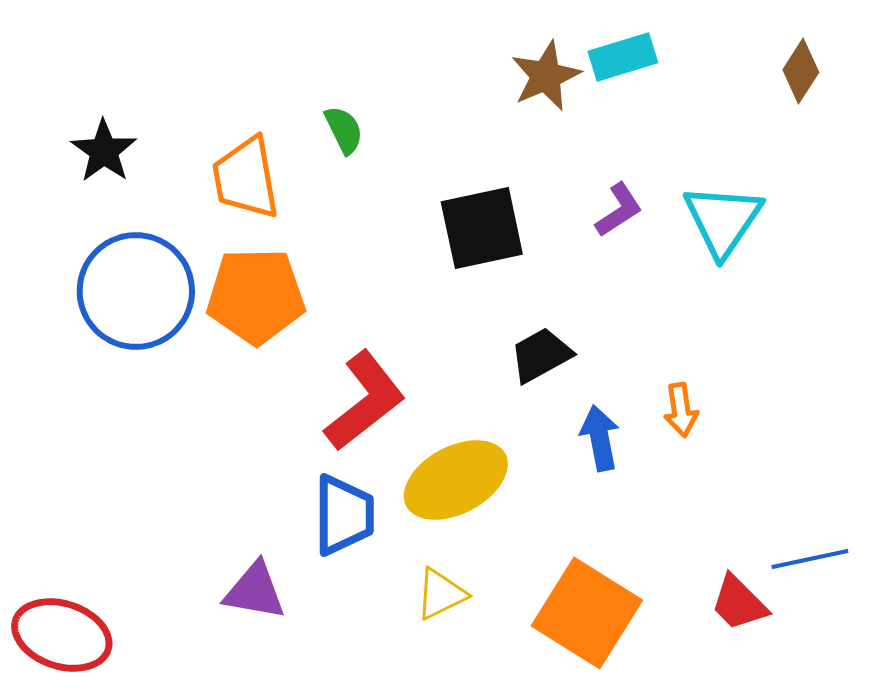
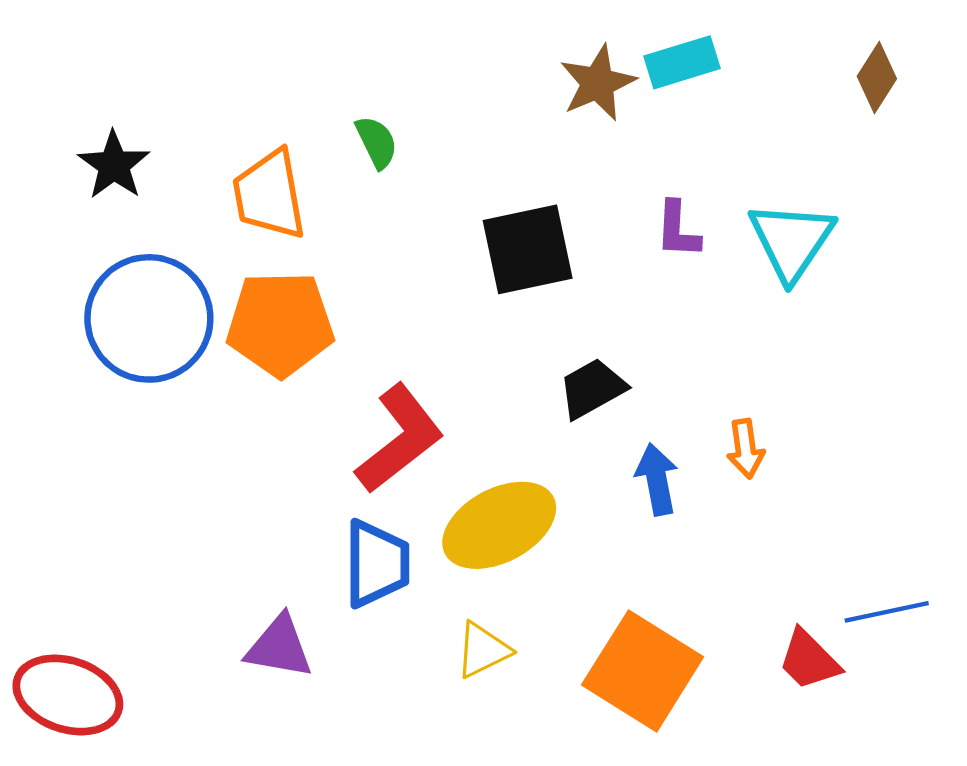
purple L-shape: (619, 210) -> (678, 230), turned 126

